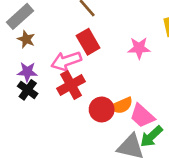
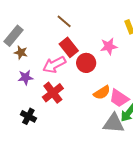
red cross: (71, 85) -> (53, 93), moved
black cross: (28, 90) -> (28, 116), moved
red circle: (102, 109) -> (86, 63), moved

